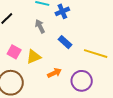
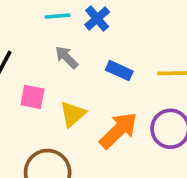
pink square: (14, 52) -> (32, 97), moved
orange arrow: (54, 73) -> (118, 130), size x1.6

